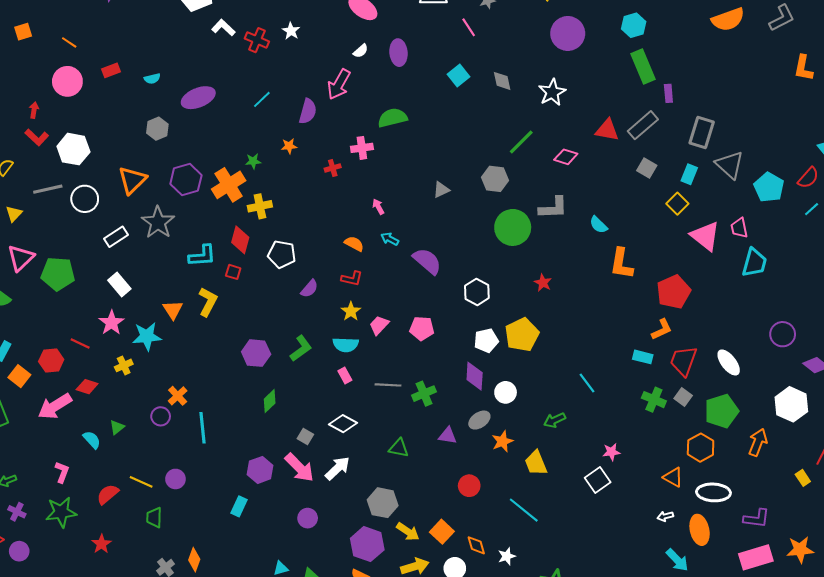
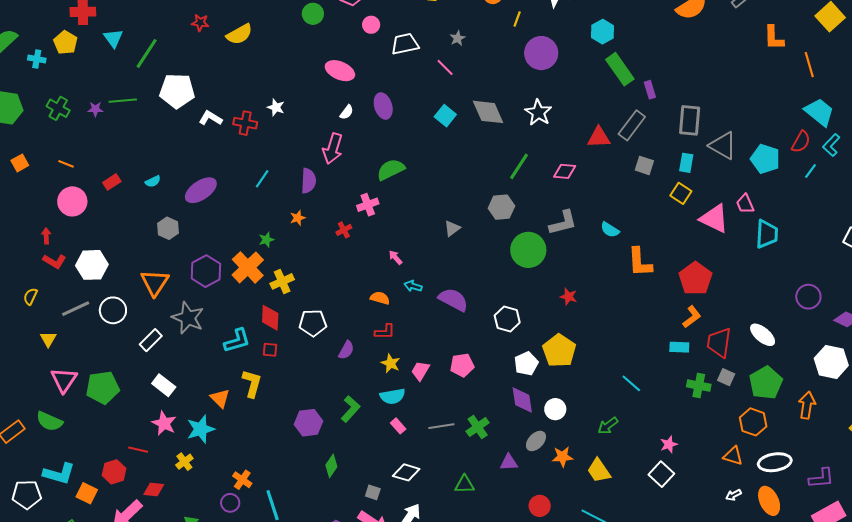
gray diamond: (502, 81) -> (488, 112), size x1.6
orange star: (503, 441) -> (562, 457), turned 30

